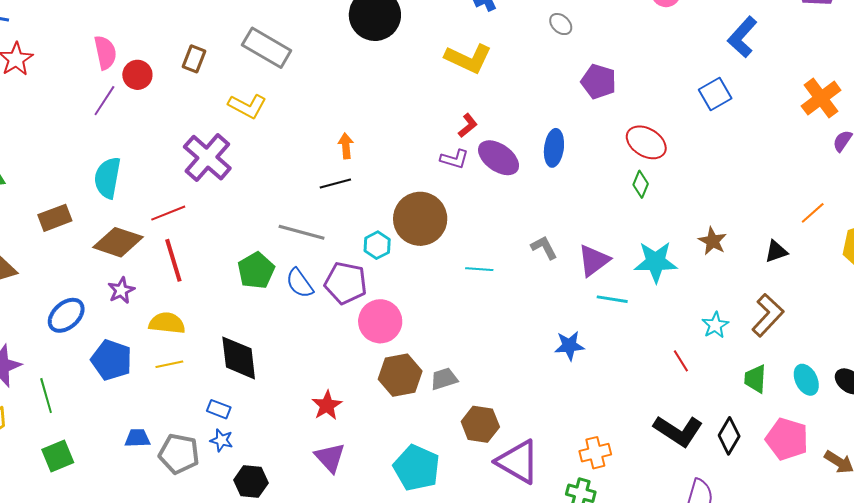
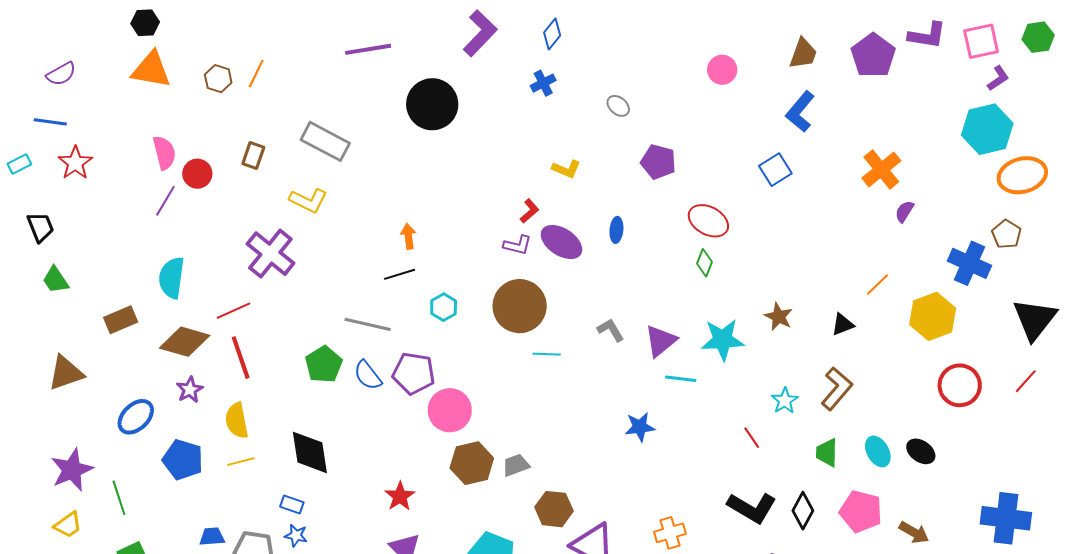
yellow L-shape: (468, 59) -> (566, 169), moved, size x0.6
blue ellipse: (554, 148) -> (616, 230), size x0.7
brown circle: (420, 219) -> (520, 306), moved
cyan hexagon: (377, 245) -> (444, 307), moved
yellow semicircle: (167, 323) -> (237, 421), turned -105

